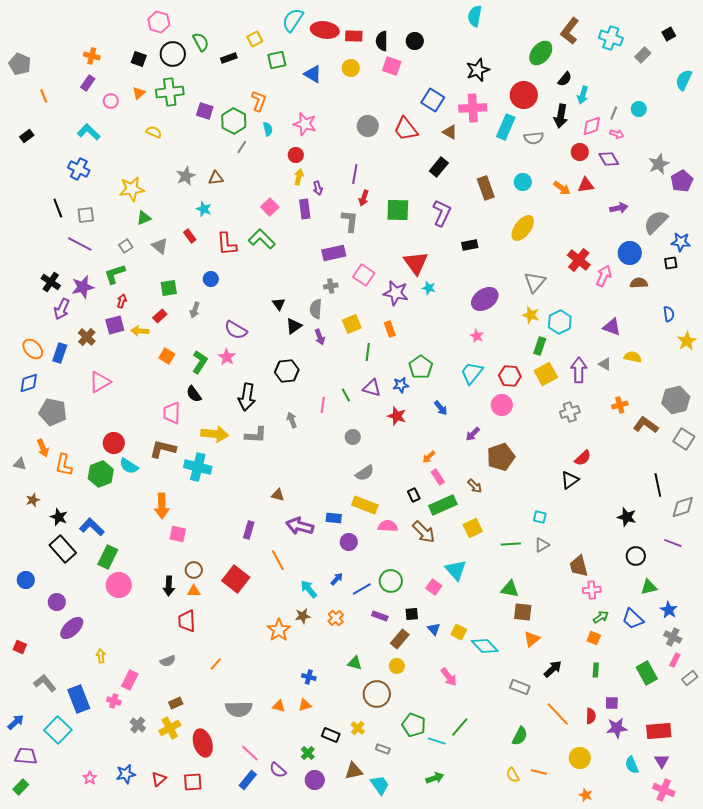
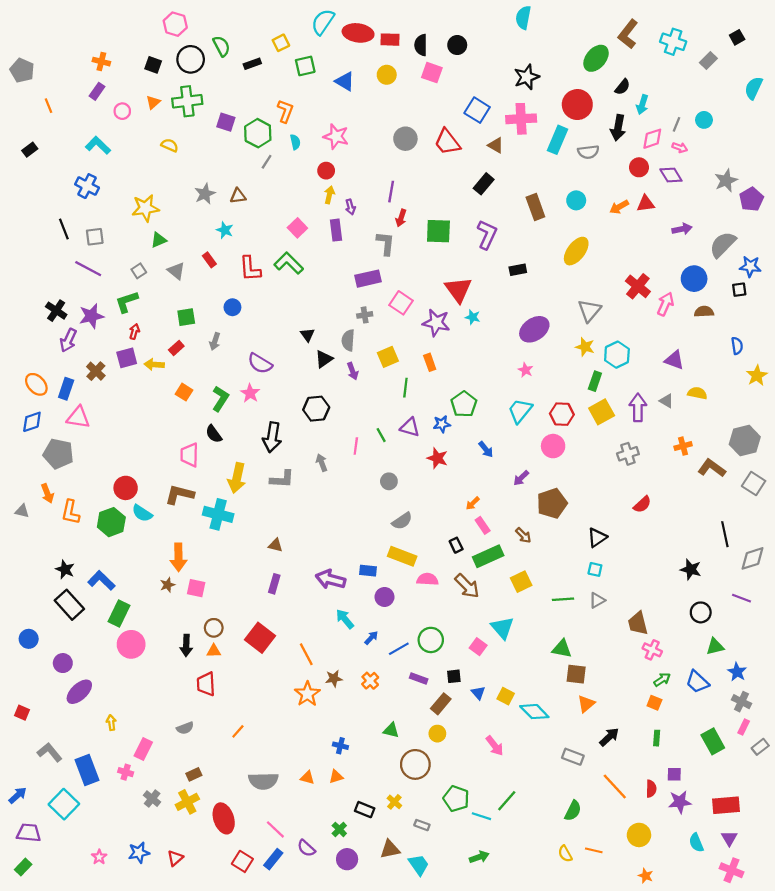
orange arrow: (562, 188) -> (619, 207), turned 114
pink triangle: (100, 382) -> (78, 417), moved, turned 40
yellow arrow: (215, 434) -> (237, 478), turned 96
black triangle: (570, 480) -> (597, 537), moved
brown triangle: (278, 495) -> (275, 545), moved
brown star: (33, 500) -> (167, 585), moved
orange line: (278, 560) -> (306, 654), moved
cyan arrow: (309, 589) -> (345, 619), moved
pink cross: (592, 590) -> (652, 650), turned 30
red square: (193, 782) -> (242, 861), moved, turned 36

